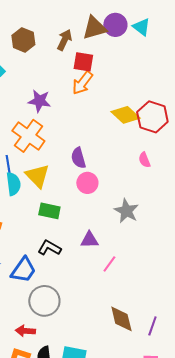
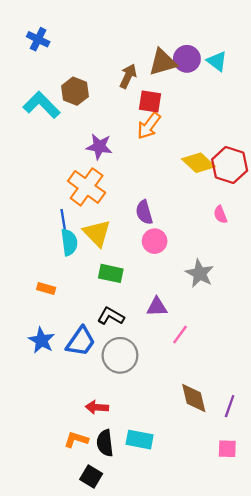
brown hexagon: (23, 40) -> (75, 91), moved
gray circle: (44, 301) -> (120, 355), moved
red arrow: (25, 331) -> (97, 407), moved

